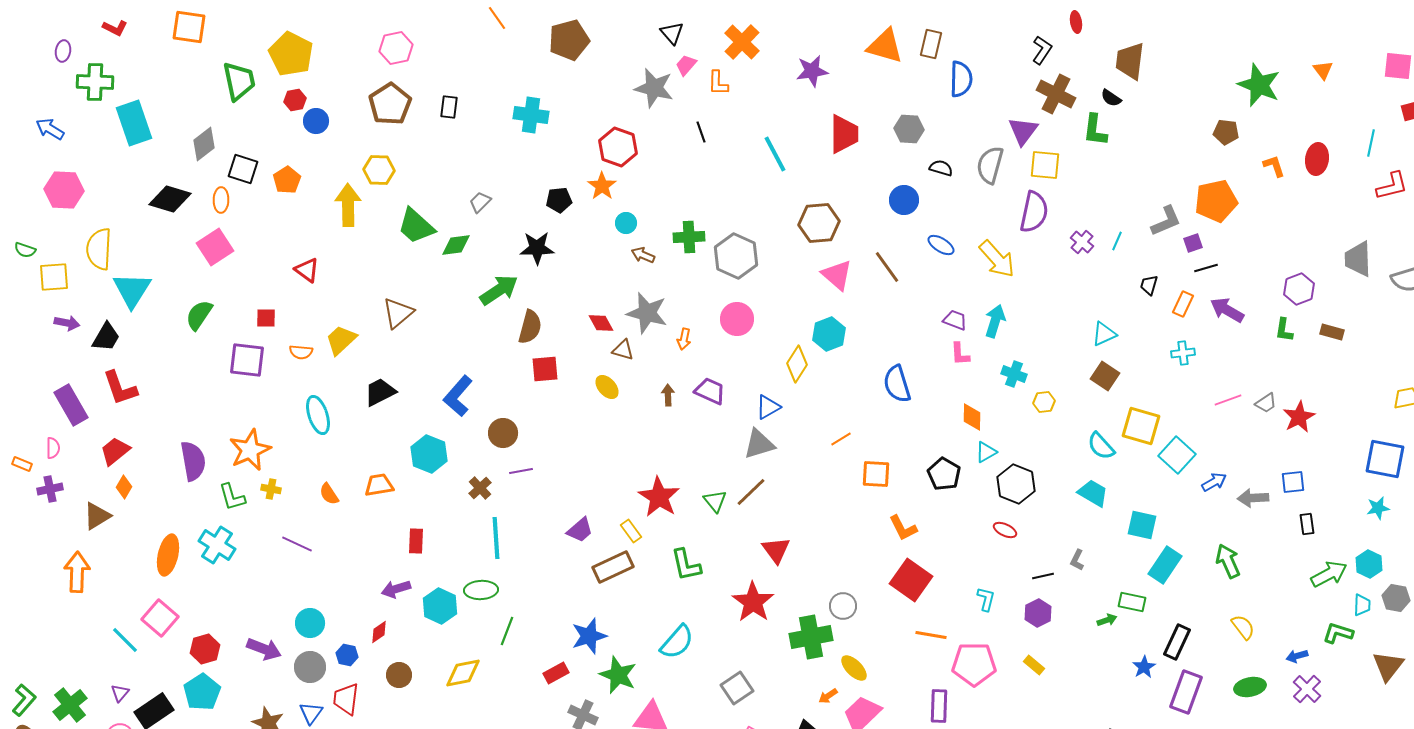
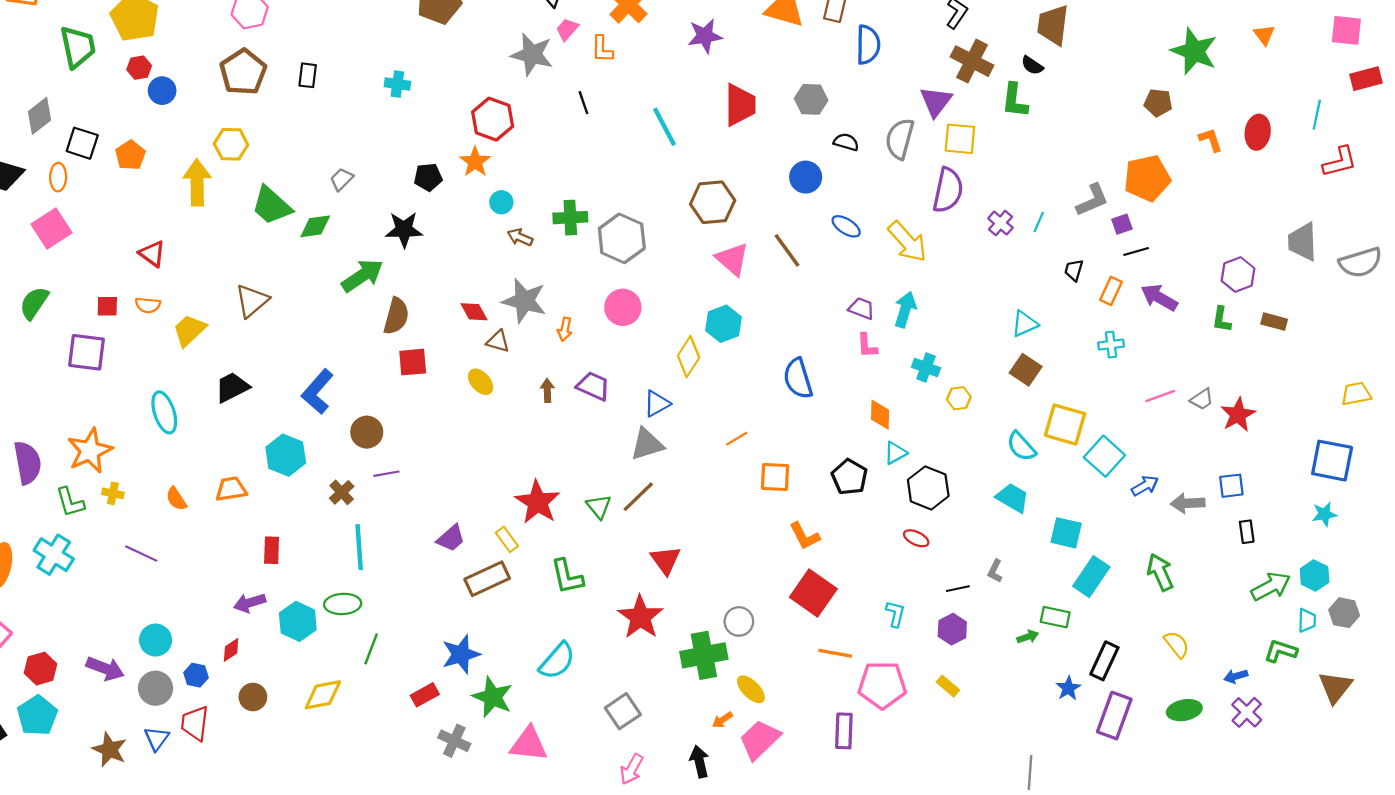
cyan cross: (531, 115) -> (397, 84), size x0.7
orange semicircle: (301, 352) -> (148, 305), moved

